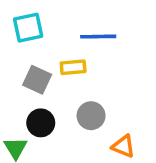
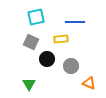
gray square: (37, 80) -> (31, 42), moved
black circle: (41, 123) -> (47, 59), moved

